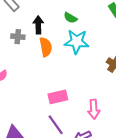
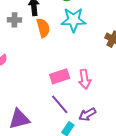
pink arrow: (94, 109) -> (85, 79), moved

